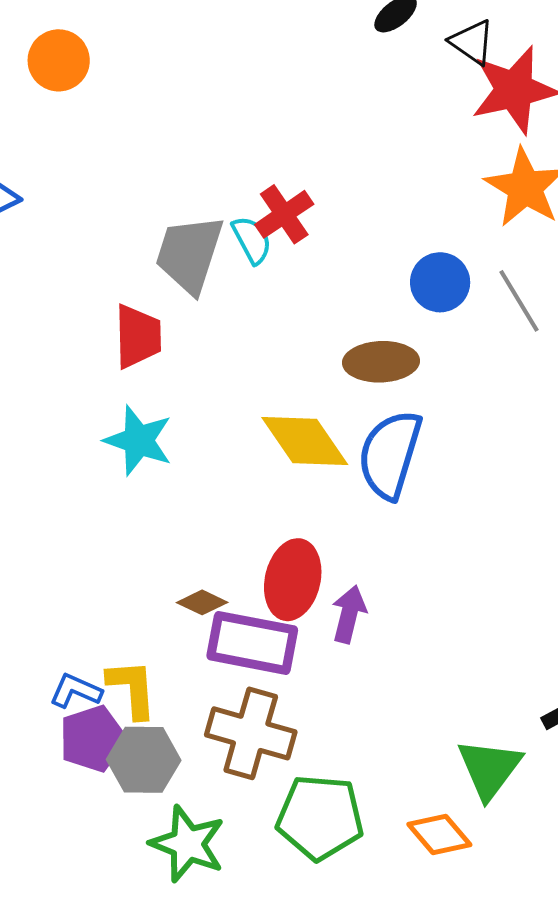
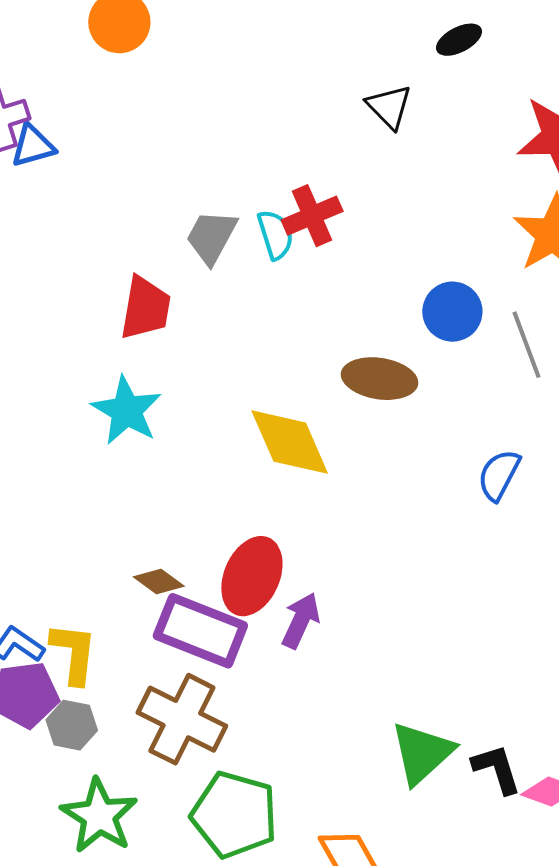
black triangle: (472, 42) -> (389, 107), moved
gray trapezoid: (189, 254) -> (211, 237), size x0.7
blue semicircle: (390, 455) -> (499, 475), moved, size x0.6
gray hexagon: (144, 760) -> (72, 725), size x0.7
green triangle: (489, 769) -> (422, 753), moved

